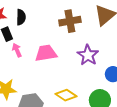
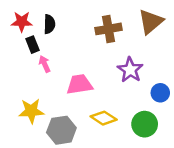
pink trapezoid: (46, 53) -> (80, 84), moved

